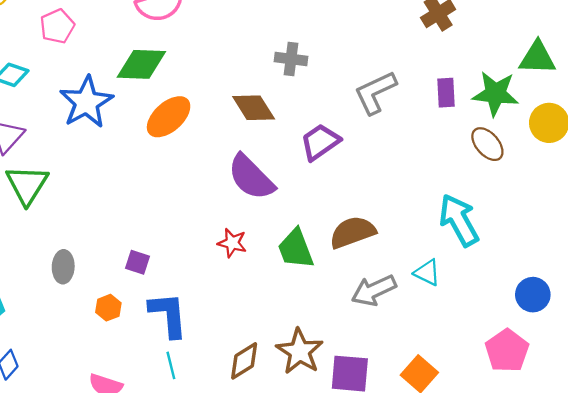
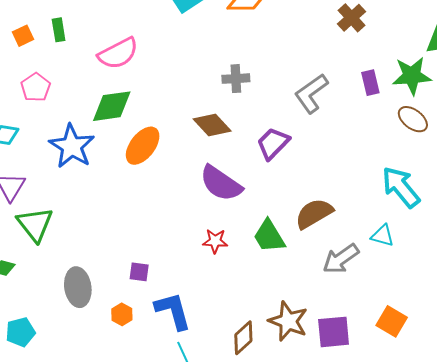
gray ellipse: (63, 267) -> (78, 287), size x1.4

